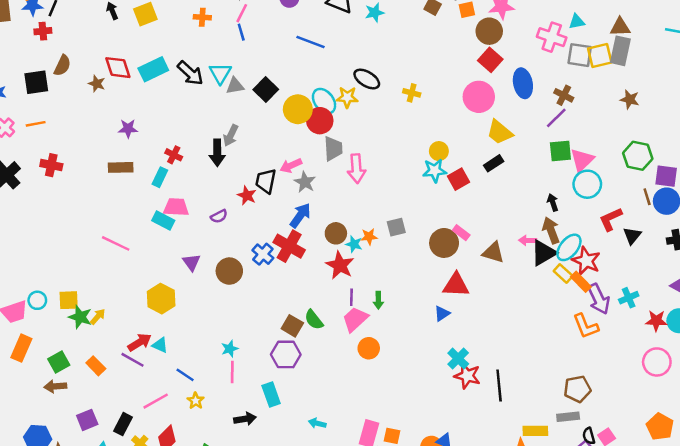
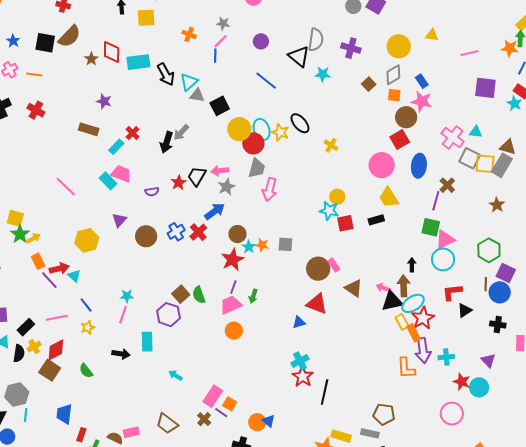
brown semicircle: (62, 65) -> (69, 36), size x1.4
purple line: (556, 118) -> (436, 201), turned -48
red cross: (289, 246) -> (198, 232), size x0.7
orange rectangle: (96, 366) -> (38, 261), moved

